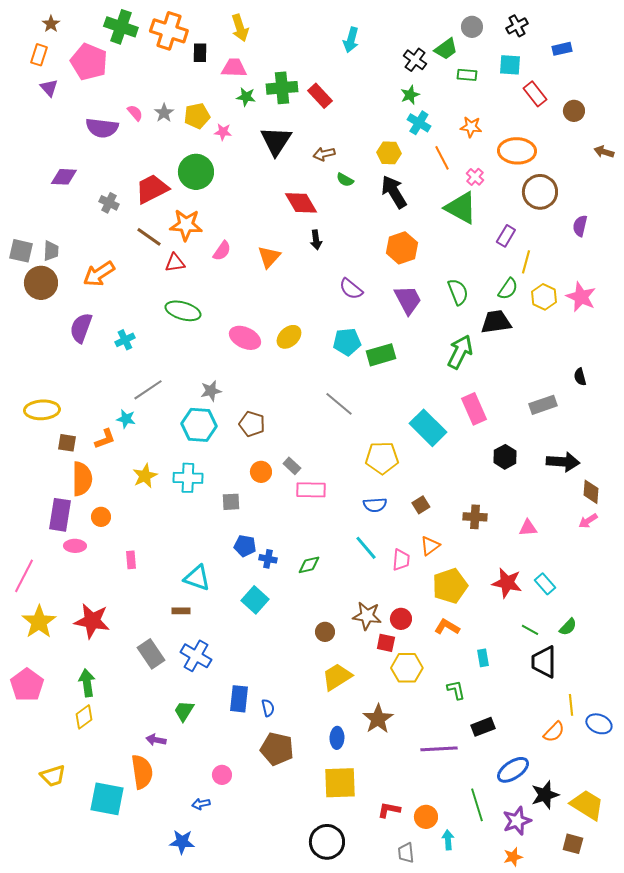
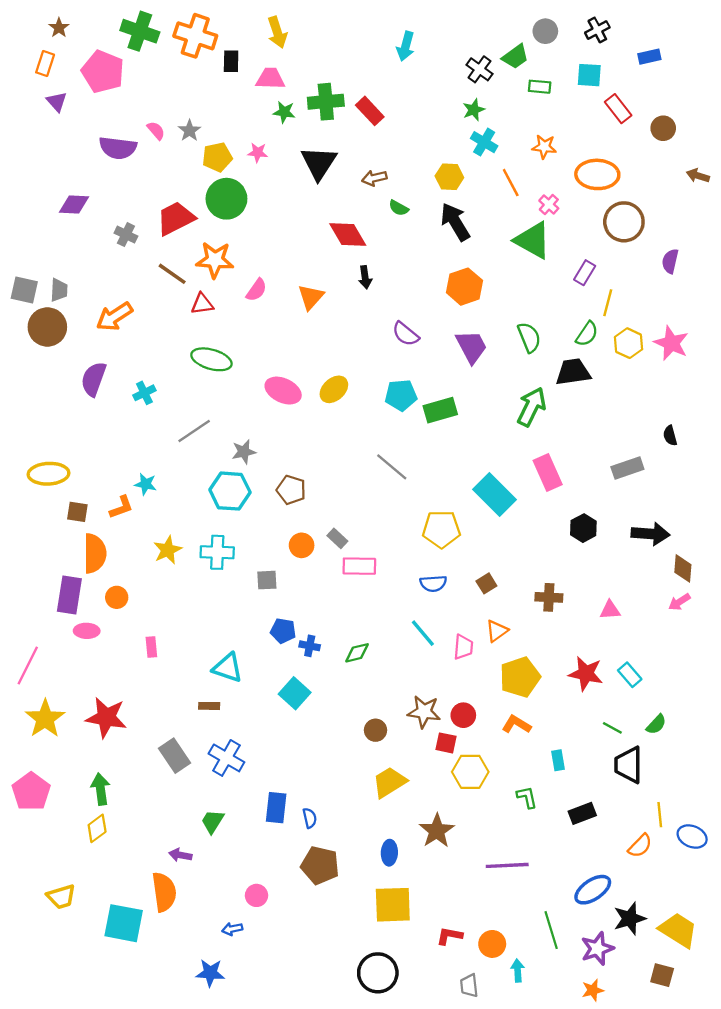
yellow pentagon: (197, 116) -> (217, 157), moved
gray line: (148, 390) -> (194, 431), moved
black rectangle: (483, 727) -> (582, 813), moved

